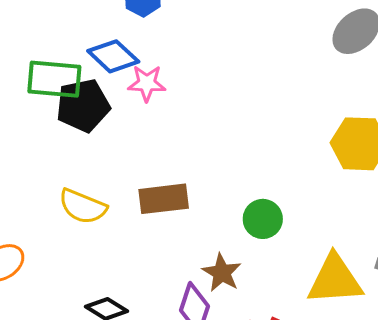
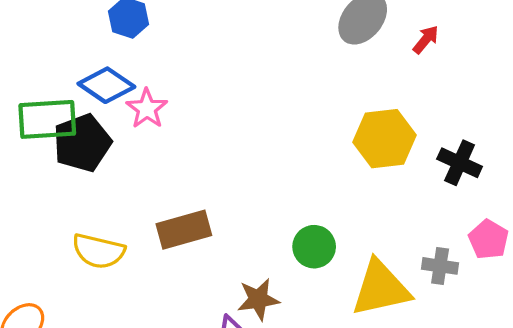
pink star: (147, 83) -> (147, 109), turned -30
green circle: (263, 219) -> (314, 247), moved
brown star: (222, 273) -> (258, 299), turned -30

